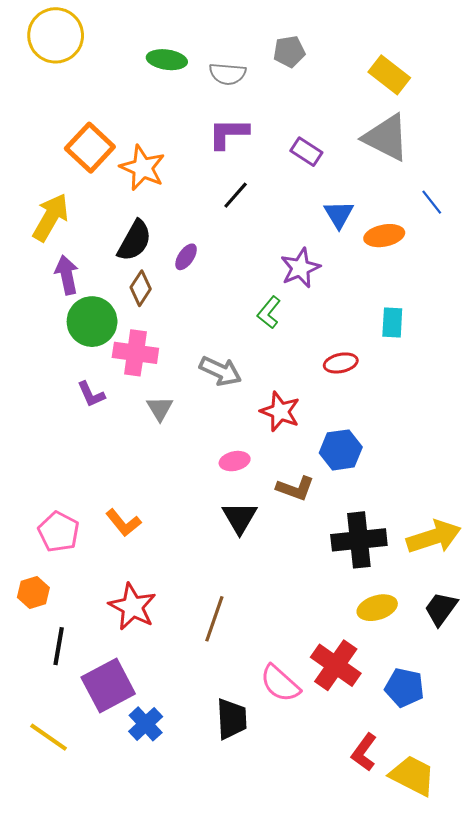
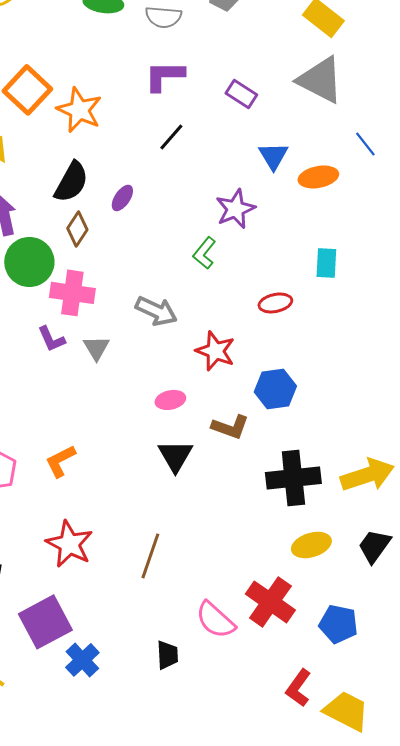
purple L-shape: (91, 394) -> (51, 339), moved
orange L-shape: (123, 523) -> (60, 461), turned 102
black trapezoid: (232, 719) -> (167, 655), size x0.7

